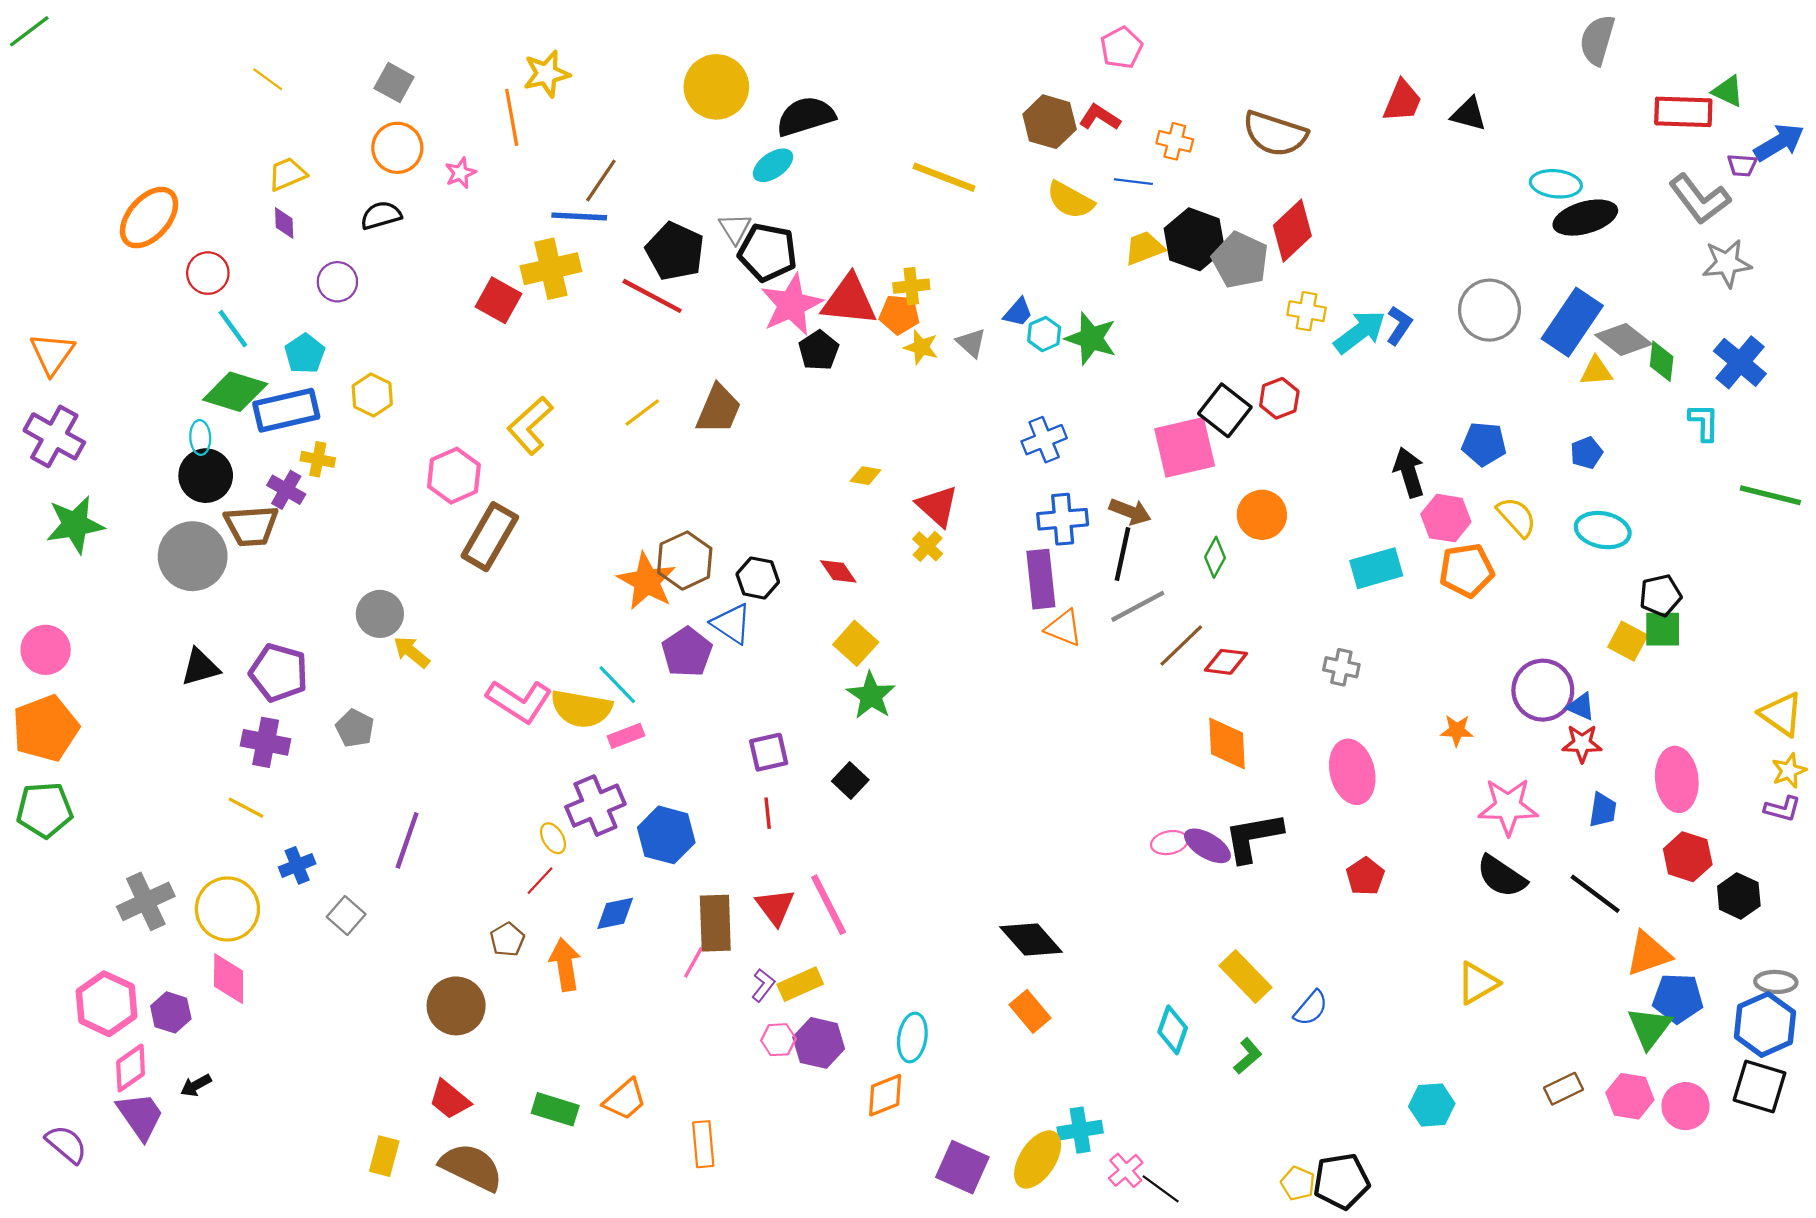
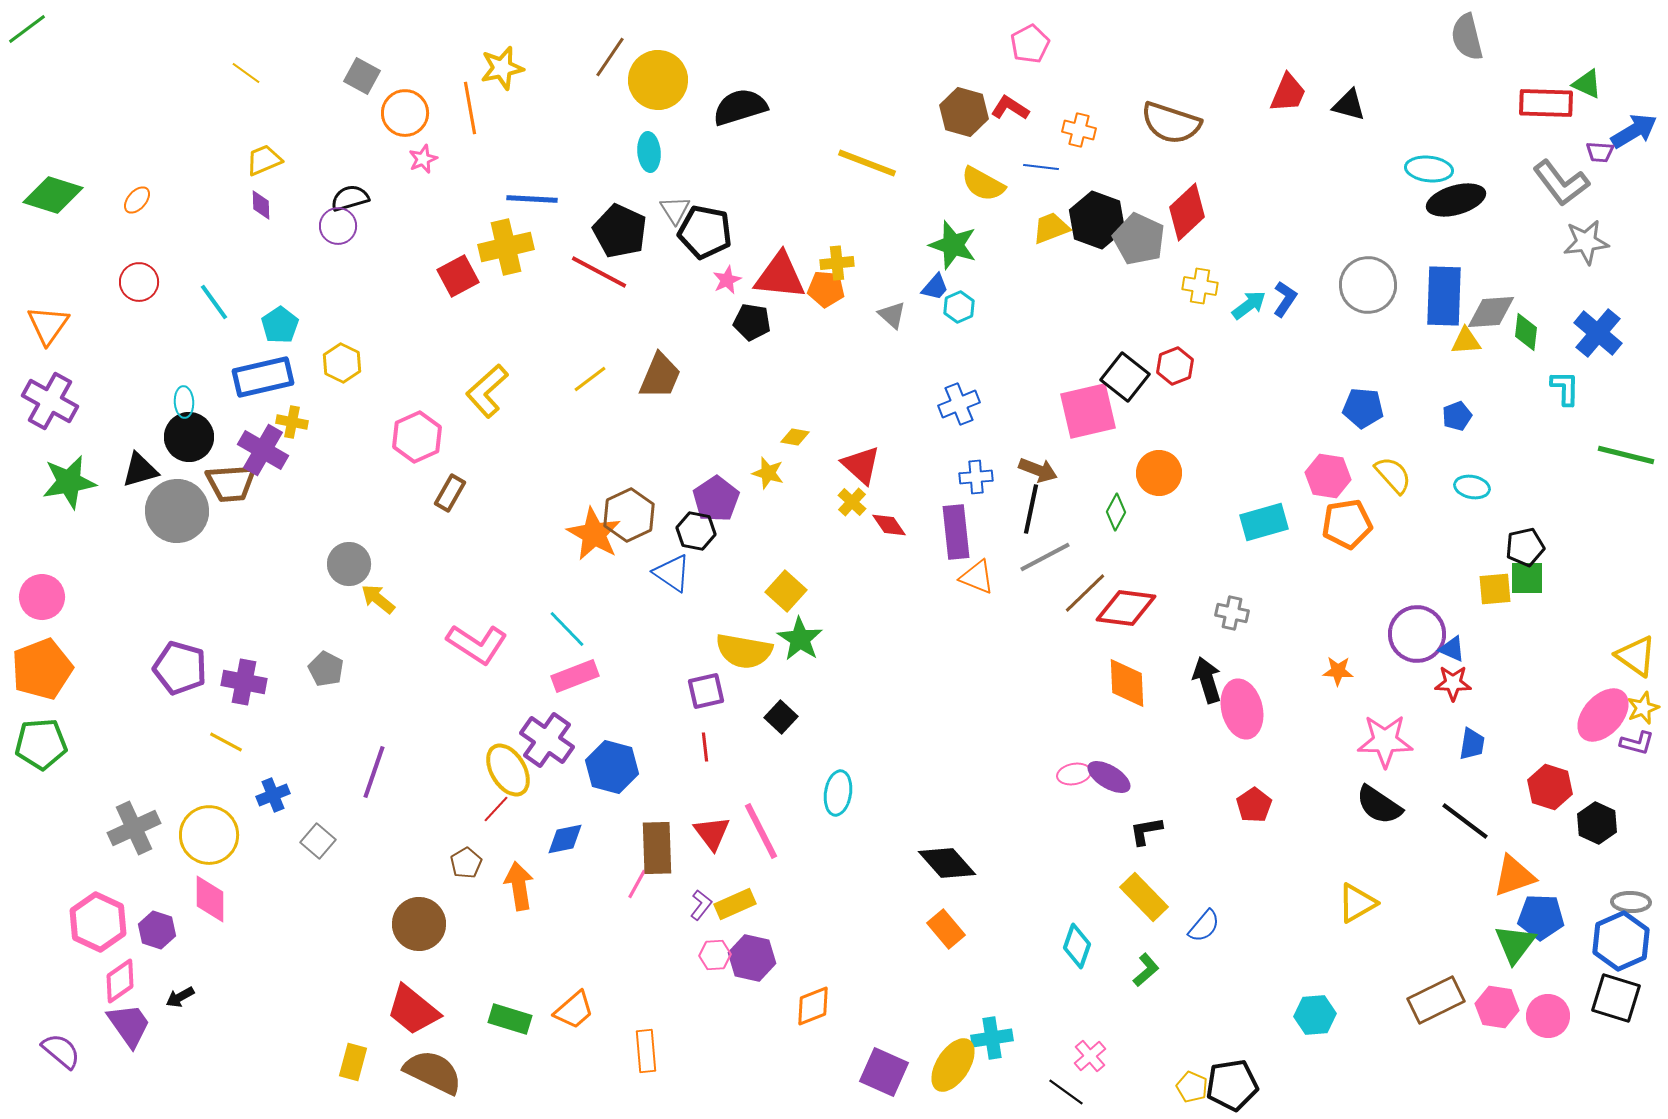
gray semicircle: (1597, 40) -> (1467, 37), turned -30
orange circle: (397, 148) -> (405, 113), moved
cyan ellipse: (773, 165) -> (649, 152), moved, turned -60
brown line: (601, 181) -> (610, 57), moved
orange ellipse: (149, 218) -> (137, 200), size x0.5
red circle: (208, 273) -> (139, 282), moved
purple circle: (337, 282) -> (338, 226), moved
red square: (499, 300) -> (458, 276), turned 33
pink star: (791, 305) -> (727, 280), size x0.5
blue rectangle: (1572, 322) -> (1444, 296), turned -32
cyan arrow: (1360, 332) -> (1249, 305), size x0.7
green star: (1091, 338) -> (953, 245), moved
gray diamond: (1623, 339) -> (1491, 312), turned -42
yellow star: (921, 347) -> (768, 473), moved
black pentagon: (819, 350) -> (752, 322), turned -30
green diamond: (235, 392) -> (53, 195), moved
black arrow: (1409, 472) -> (1207, 680), moved
purple cross: (286, 490) -> (263, 450), size x1.4
blue cross: (1063, 519) -> (976, 477), size x0.7
cyan ellipse: (1603, 530) -> (1472, 487), size x0.7
brown rectangle: (490, 537) -> (450, 493), size x0.6
red diamond: (838, 571) -> (889, 525), moved
yellow square: (1628, 641) -> (1495, 589), turned -33
purple pentagon: (687, 652) -> (716, 499), moved
red diamond: (1226, 662) -> (1126, 608), size x1.5
black triangle: (200, 667) -> (140, 470), moved
purple pentagon: (279, 673) -> (180, 668), moved
yellow semicircle: (581, 709) -> (744, 651), moved
pink rectangle: (626, 736) -> (575, 676), size x1.4
pink ellipse: (1677, 779) -> (1603, 715), moved, turned 48
purple cross: (595, 806) -> (547, 740), turned -32
black L-shape: (1253, 837) -> (1146, 831), moved, size x0.6
yellow ellipse: (553, 838) -> (508, 770), size x1.8
cyan ellipse: (912, 1037) -> (838, 793), moved
brown rectangle: (1564, 1089) -> (1436, 1000), size x1.6
red trapezoid: (450, 1100) -> (413, 1010), size x1.4
pink cross: (1126, 1170) -> (1090, 1056), moved

